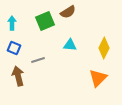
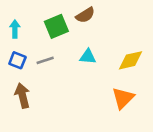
yellow diamond: (104, 48) -> (131, 60), turned 50
gray line: (38, 60) -> (45, 60), moved

